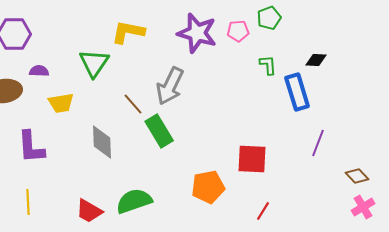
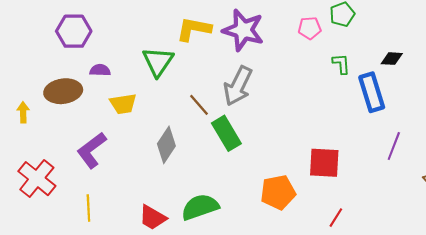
purple star: (197, 33) -> (243, 30), moved
gray diamond: (102, 142) -> (166, 145), turned 36
purple L-shape: (31, 147) -> (92, 150), turned 57

